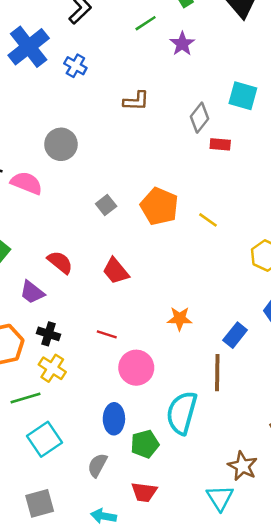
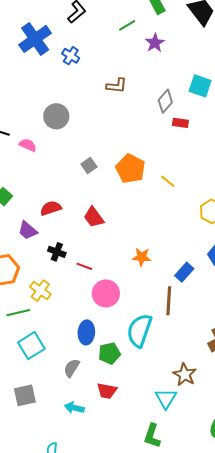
pink semicircle: (26, 183) -> (28, 145), size x0.7
red semicircle: (60, 262) -> (51, 208), turned -60
black cross: (48, 334) -> (57, 252), moved

